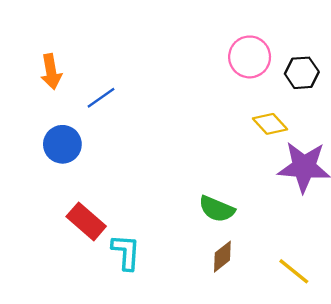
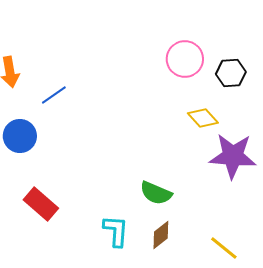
cyan L-shape: (126, 252) -> (116, 231), moved

